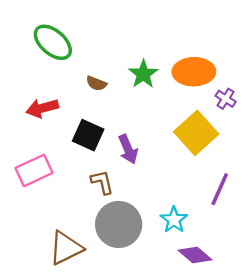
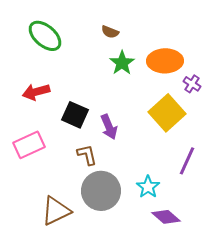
brown semicircle: (96, 83) -> (110, 32), moved

